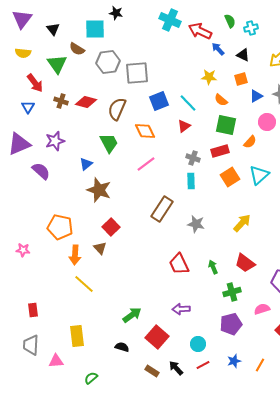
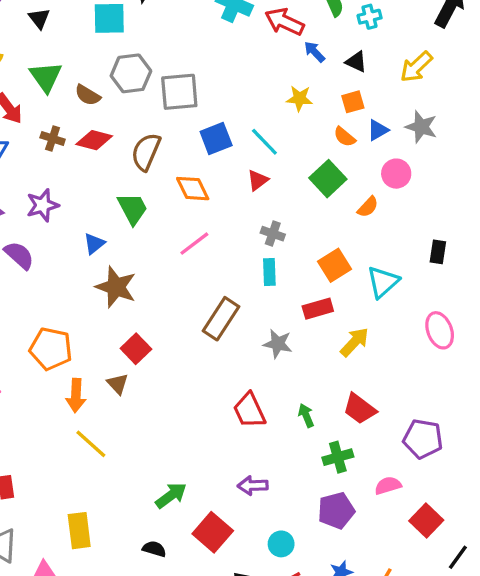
brown semicircle: (77, 49) -> (88, 95), moved
orange semicircle: (221, 100) -> (344, 137), moved
green square: (226, 125) -> (328, 179), turned 35
red rectangle: (220, 151) -> (318, 309), moved
cyan triangle: (259, 175) -> (383, 282), moved

